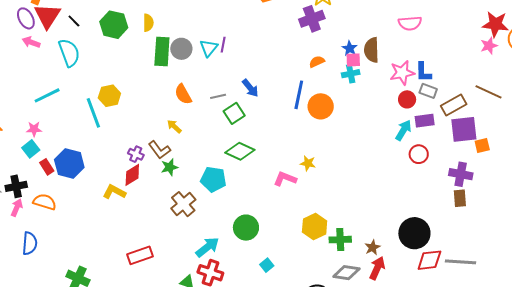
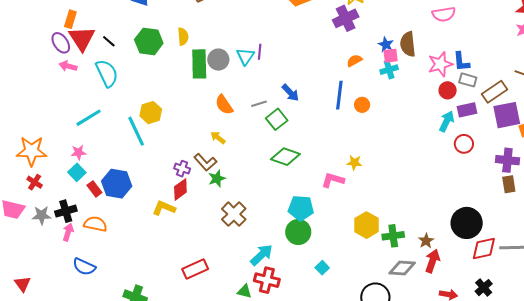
orange circle: (321, 106) -> (362, 105), size x0.6
cyan pentagon: (213, 179) -> (301, 208), moved
blue semicircle: (30, 243) -> (84, 267), turned 115

